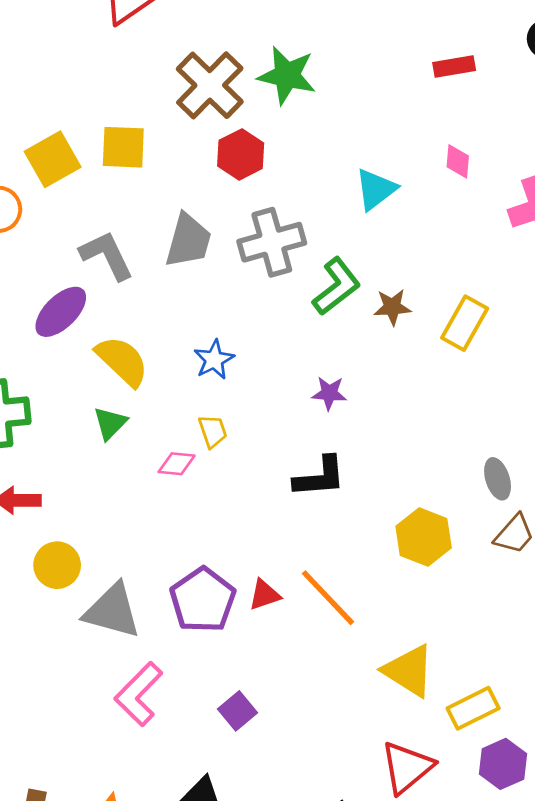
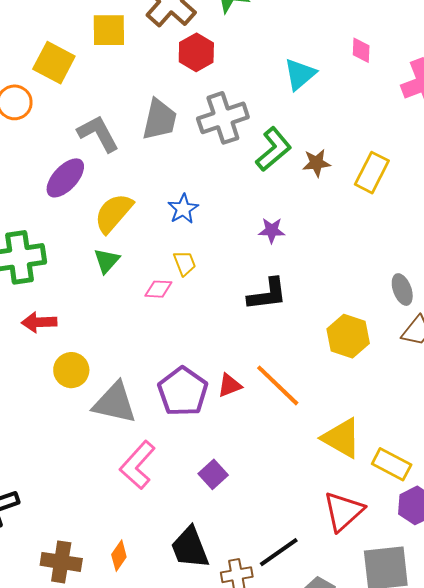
yellow square: (123, 147) -> (109, 30), moved
yellow square: (53, 159) -> (54, 63), turned -30
yellow semicircle: (122, 361) -> (114, 213), turned -90
yellow rectangle: (473, 708) -> (392, 464), turned 57

